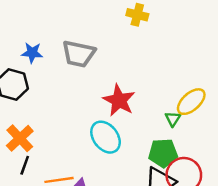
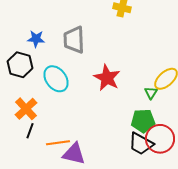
gray trapezoid: (79, 54) -> (74, 40), turned 76
cyan ellipse: (106, 137) -> (56, 79), moved

